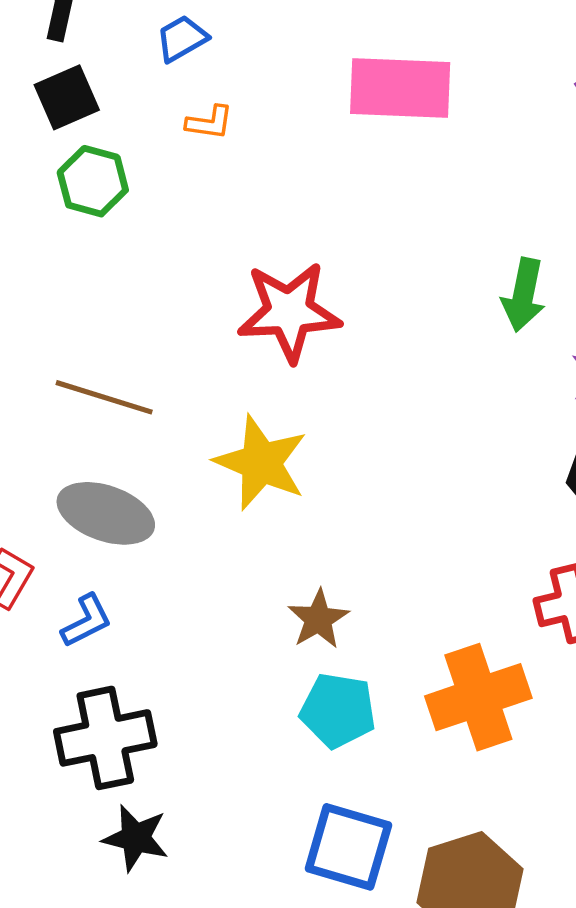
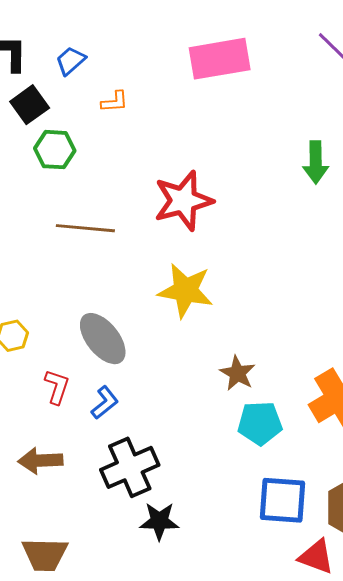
blue trapezoid: (182, 38) -> (71, 61), moved
brown line: (104, 397) -> (85, 228), moved
gray ellipse: (106, 513) -> (103, 339), turned 44

